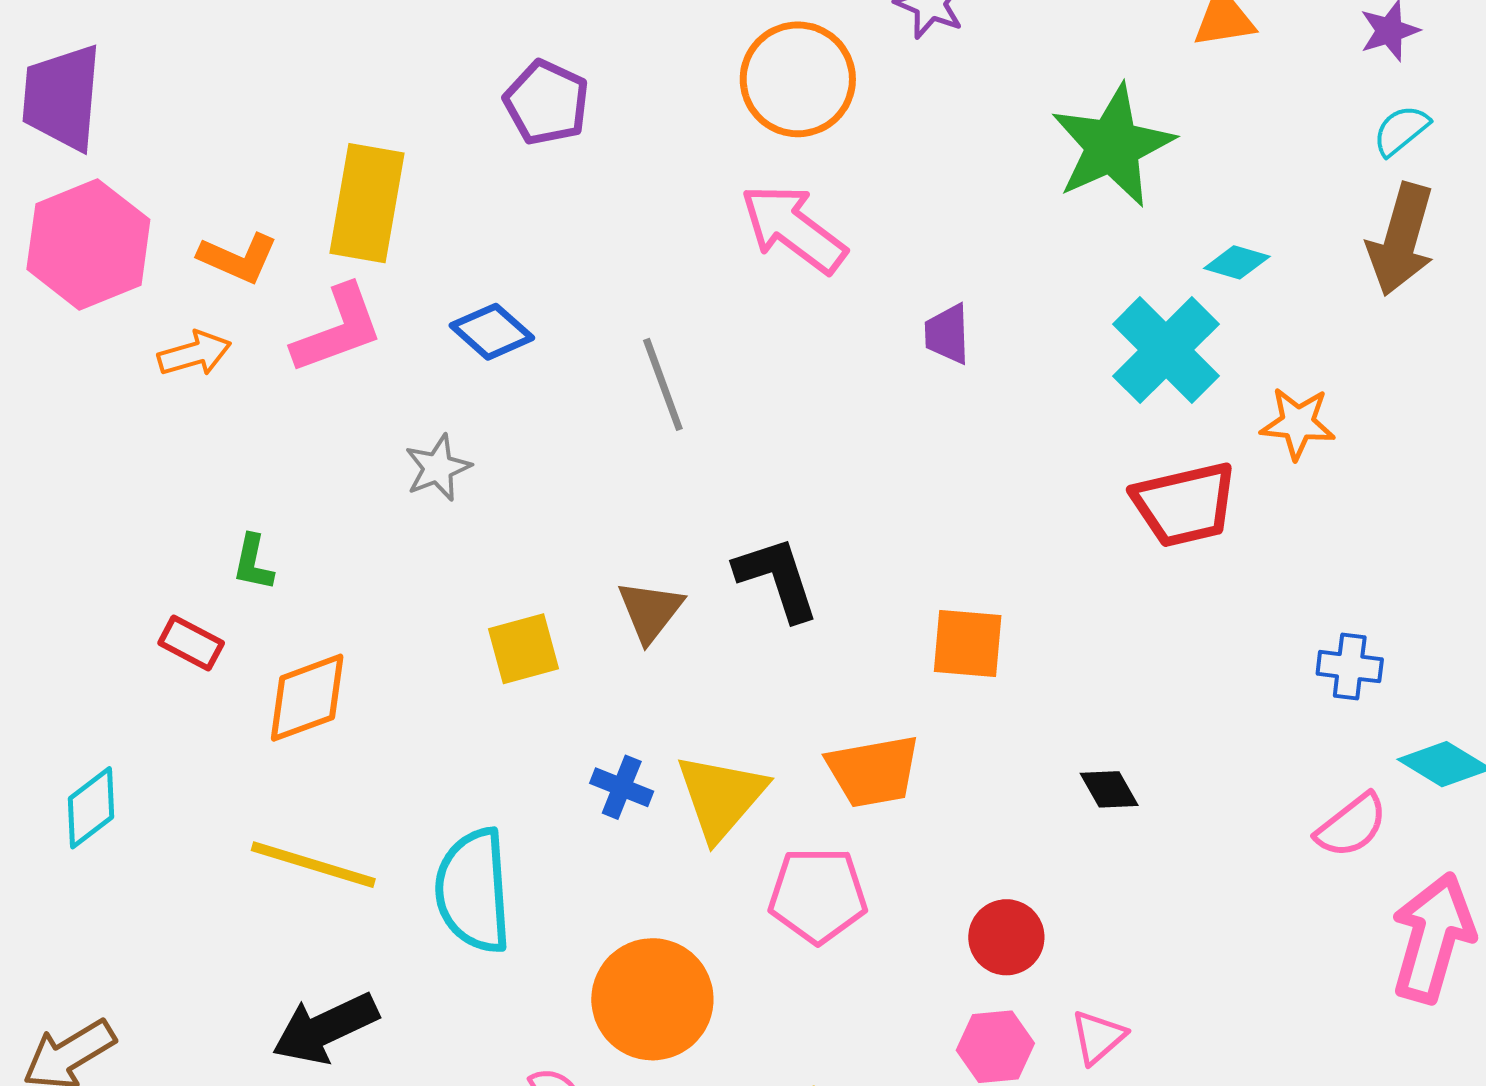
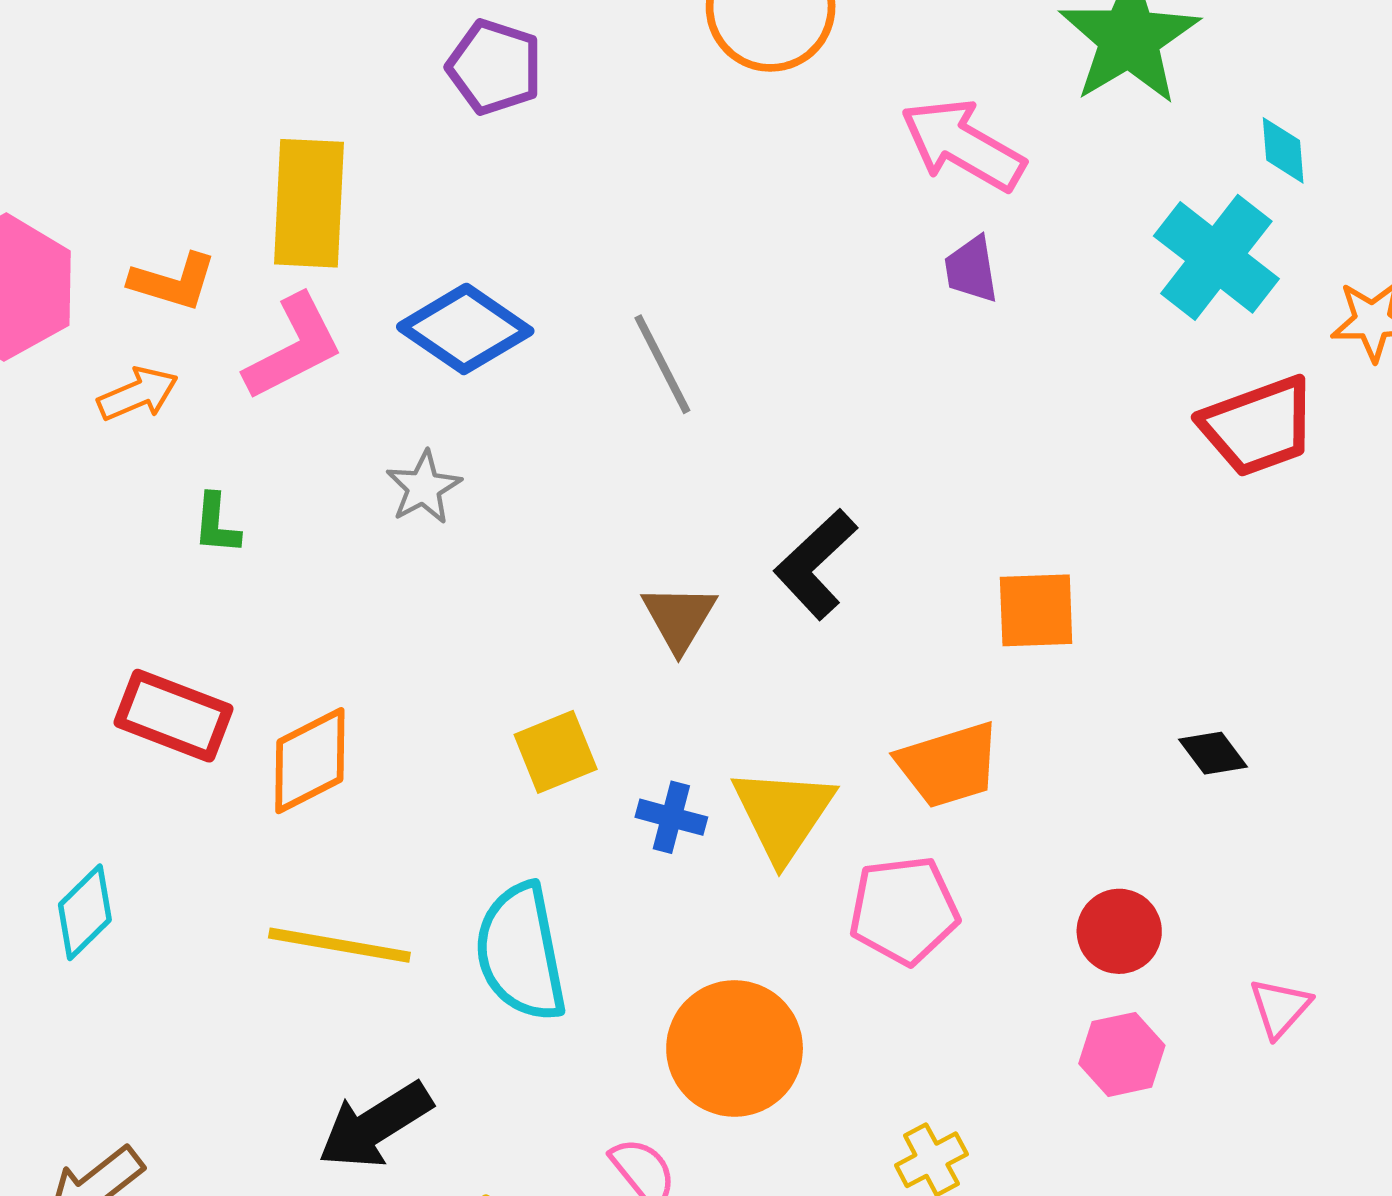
pink arrow: (793, 229) -> (963, 145), moved
cyan diamond: (1237, 262) -> (1283, 150), turned 76
blue diamond: (492, 332) -> (465, 329), size x1.4
green L-shape: (253, 563) -> (216, 524), moved
black L-shape: (777, 578) -> (816, 564), turned -108
red rectangle: (191, 643) -> (174, 716), size x1.6
yellow square: (523, 649) -> (556, 752), moved
pink triangle: (1098, 1037) -> (1280, 1008), moved

